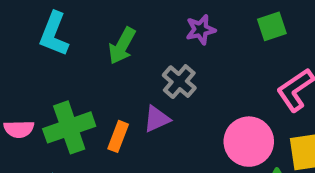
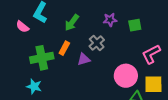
green square: (272, 26) -> (135, 25), moved
pink semicircle: (19, 129) -> (23, 27), moved, turned 32
orange rectangle: (118, 136) -> (64, 48), moved

